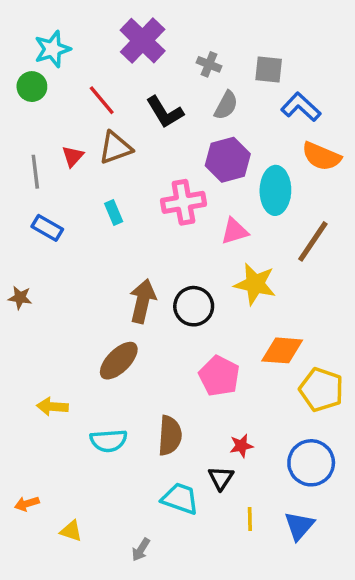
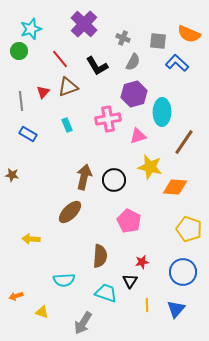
orange semicircle: (321, 156) -> (189, 34), moved
orange diamond: (282, 350) -> (175, 187), moved
cyan semicircle: (109, 441) -> (64, 280), moved
gray arrow: (141, 550) -> (83, 323), size x1.6

